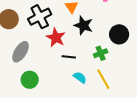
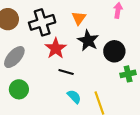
black circle: (119, 34) -> (114, 51), moved
green cross: (101, 53) -> (128, 74), moved

